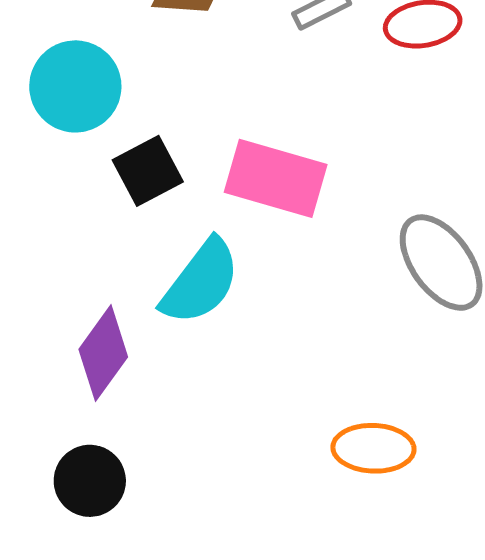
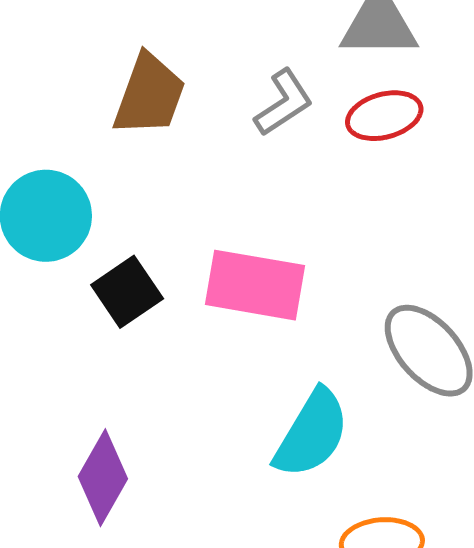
cyan semicircle: (201, 282) -> (312, 434), moved

